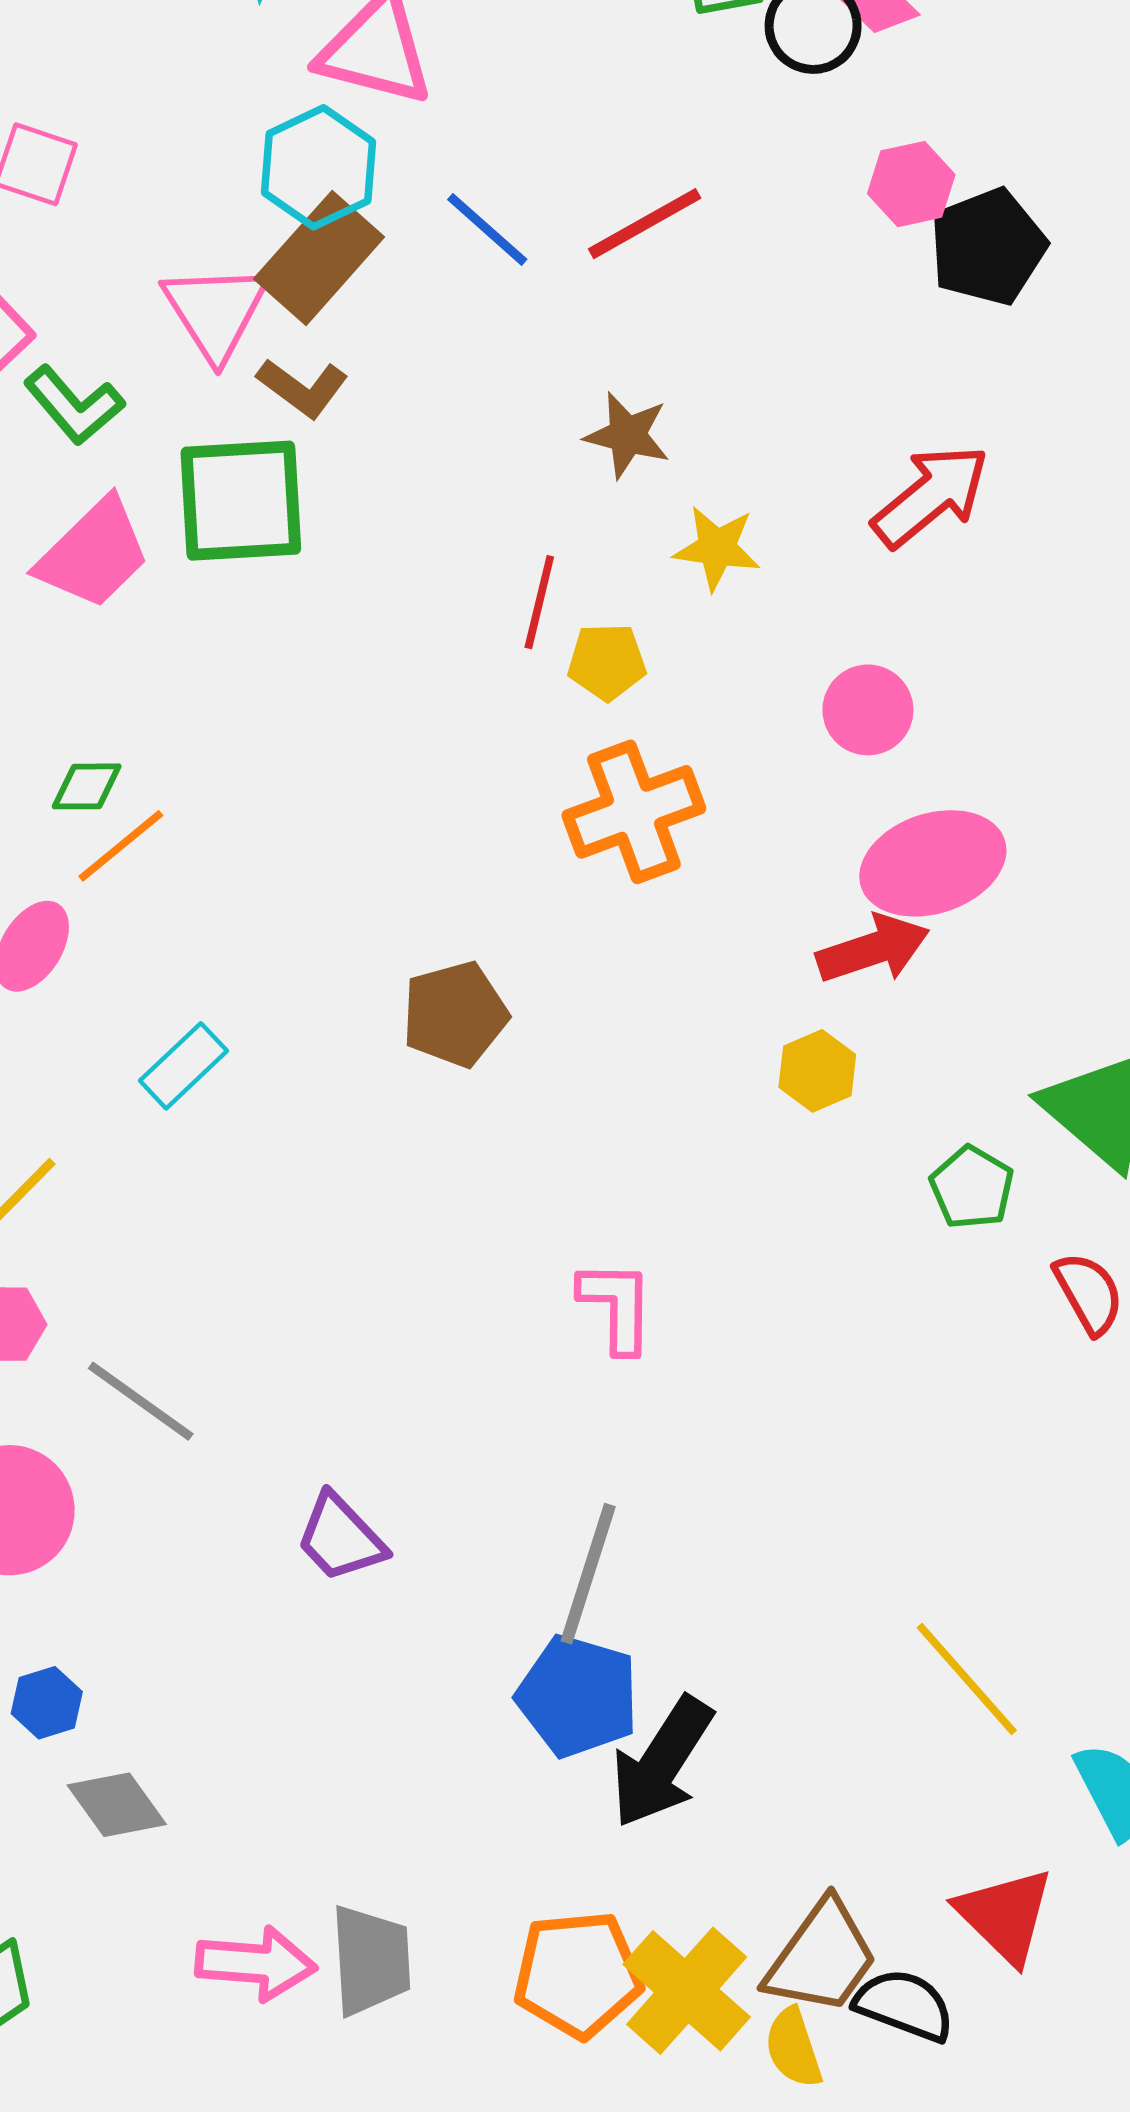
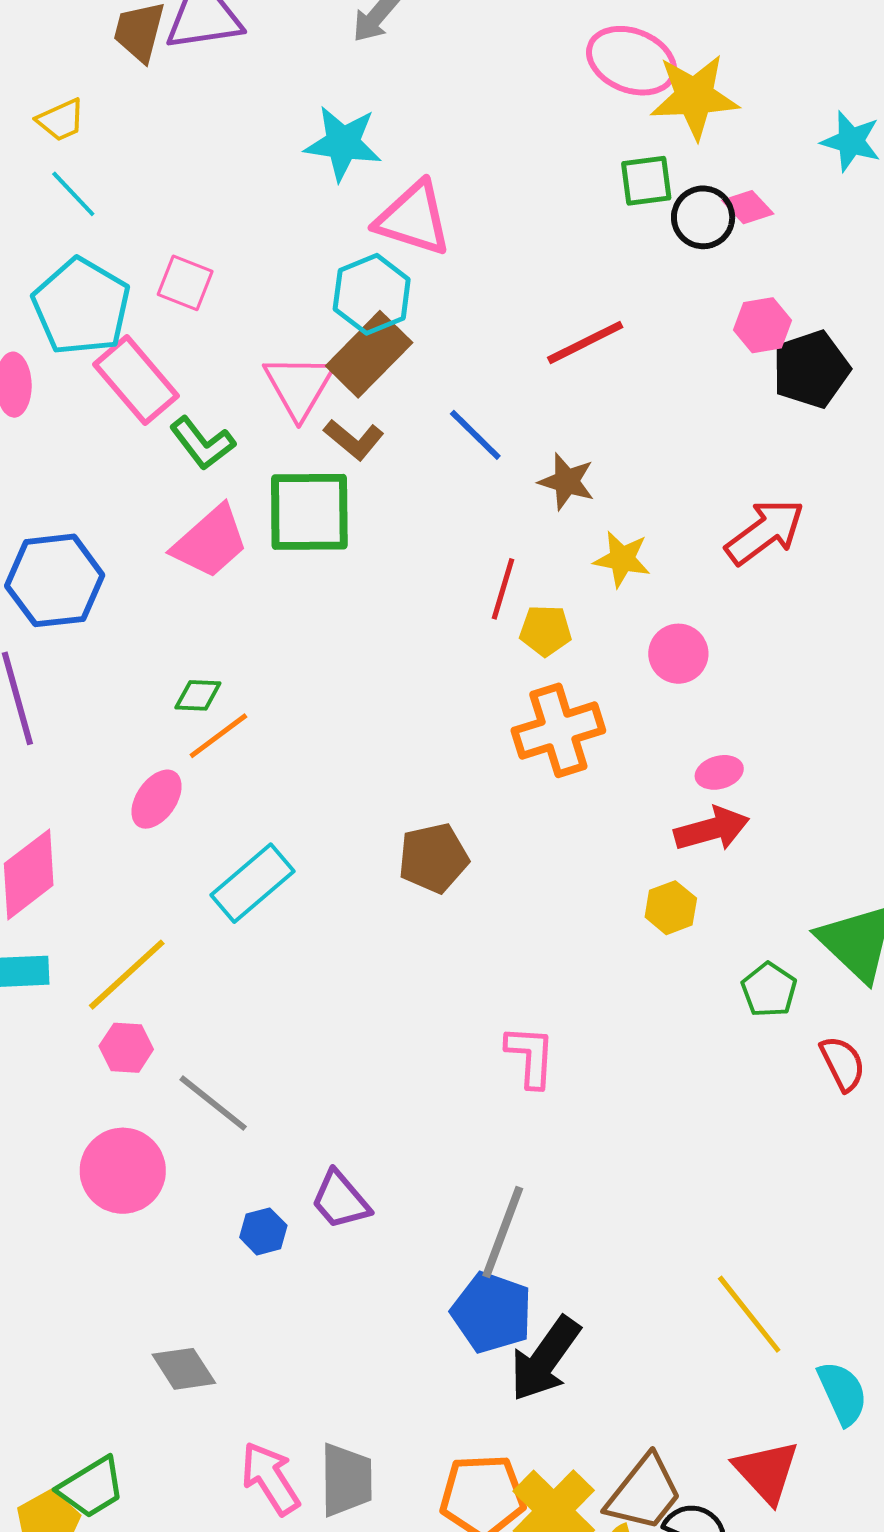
blue line: (487, 229) -> (475, 435), moved
pink circle: (868, 710) -> (678, 654), moved
pink ellipse: (933, 863) -> (719, 772), moved, size x0.5
cyan rectangle: (184, 1066) -> (253, 883), size x1.4
blue hexagon: (47, 1703) -> (263, 1231), moved
pink arrow: (256, 1964) -> (270, 1478), turned -130

